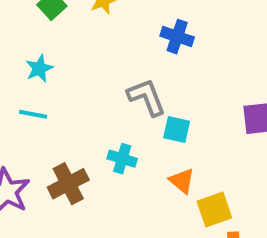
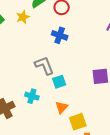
cyan square: (177, 130) -> (59, 82), turned -32
orange triangle: (182, 181) -> (62, 107), turned 32

